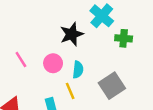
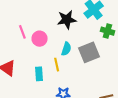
pink circle: (53, 63) -> (40, 39), moved
gray square: (112, 86) -> (89, 52), moved

